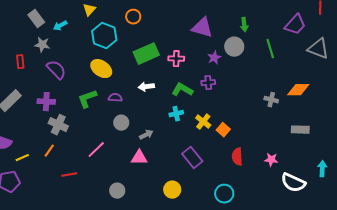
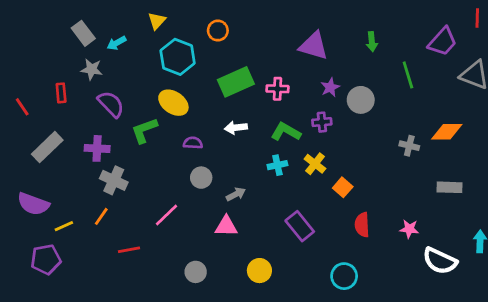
gray circle: (234, 47) -> (361, 100), moved
green L-shape: (87, 99) -> (144, 130), moved
yellow cross: (203, 122) -> (315, 164), moved
yellow circle: (172, 190) -> (259, 271), moved

